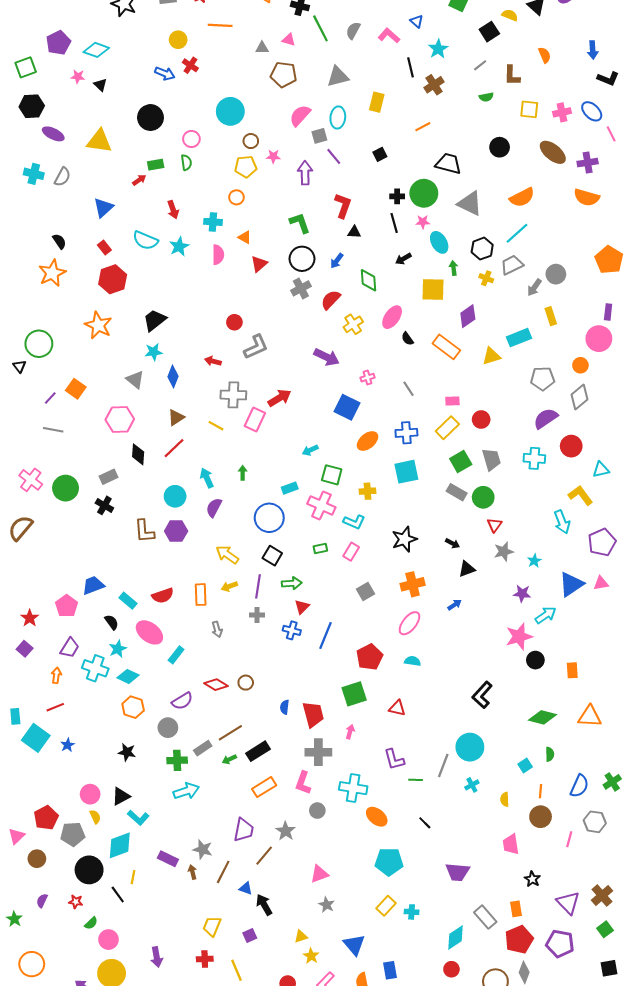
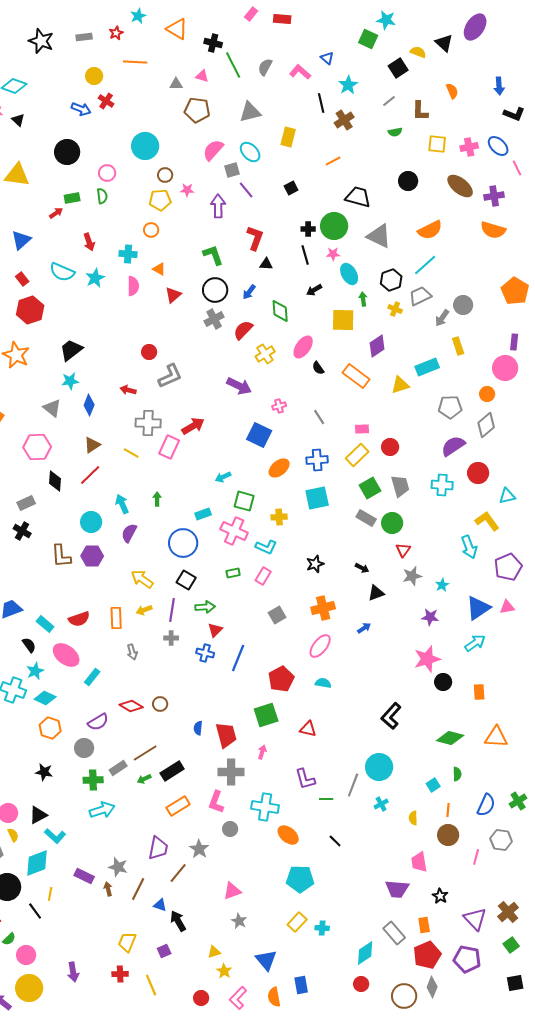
cyan ellipse: (338, 118) -> (250, 152), turned -50
black star: (404, 539) -> (315, 564), size x0.7
cyan arrow: (546, 615) -> (475, 643), moved
purple trapezoid: (458, 872) -> (397, 889), moved

